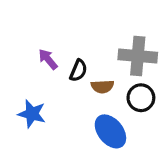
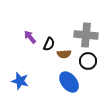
blue star: (32, 114) -> (20, 81), moved

